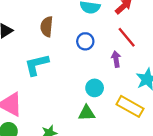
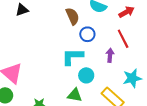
brown semicircle: (47, 27) -> (73, 16), moved, turned 138
cyan L-shape: (37, 65) -> (72, 57), moved

